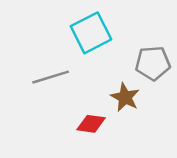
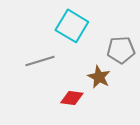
cyan square: (91, 33) -> (72, 26), turned -32

